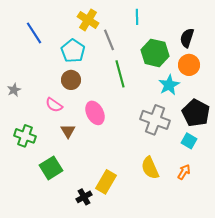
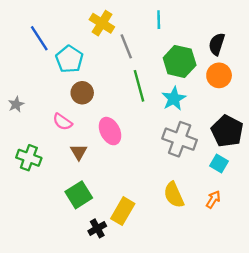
cyan pentagon: (73, 51) -> (69, 59), moved
cyan star: (169, 85) -> (174, 99), moved
green square: (51, 168) -> (79, 195), moved

